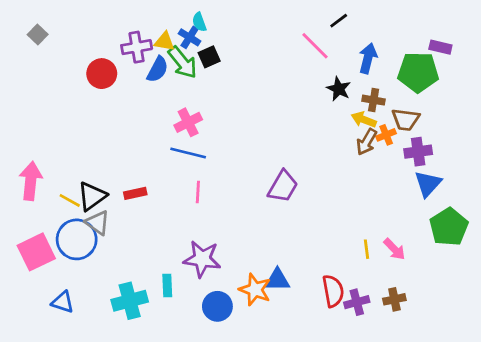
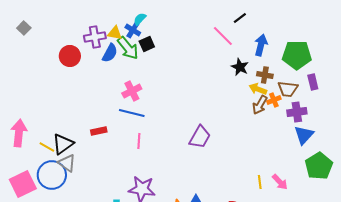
cyan semicircle: (199, 22) -> (140, 19), turned 64
purple rectangle: (440, 47) -> (313, 82), moved, turned 63
red rectangle: (135, 193) -> (99, 131), moved

